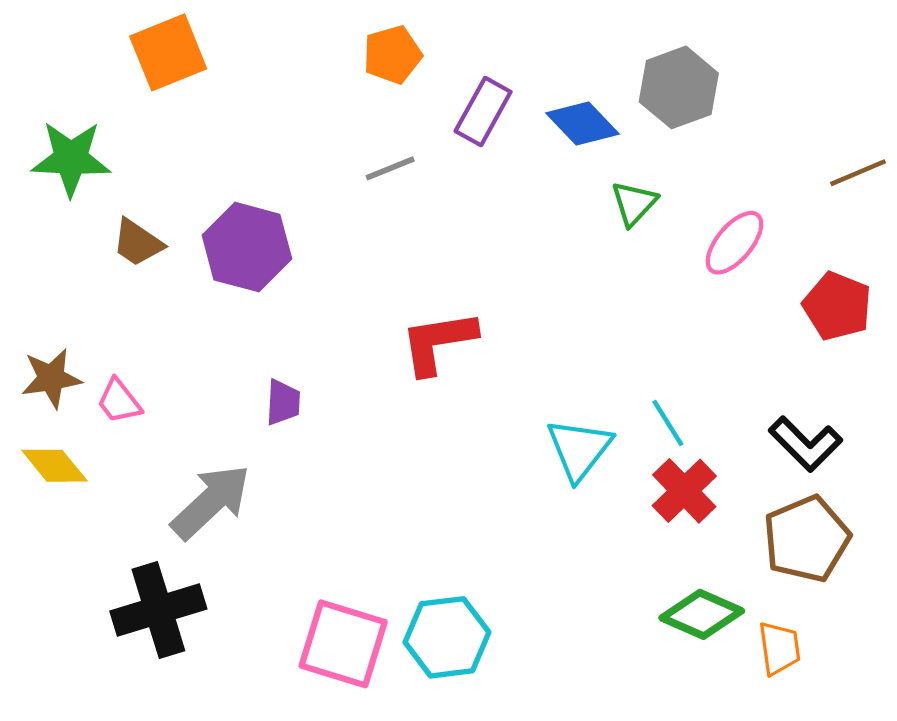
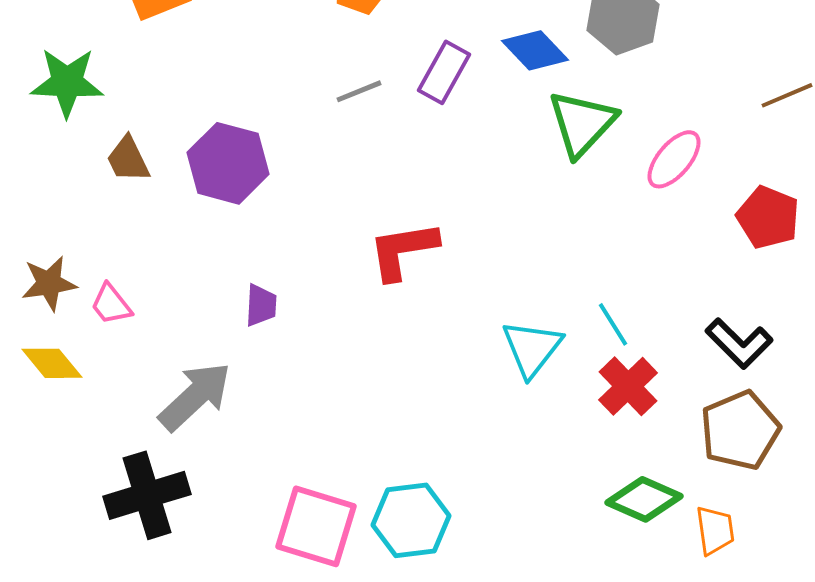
purple rectangle: (483, 112) -> (444, 72), moved
green triangle: (634, 203) -> (582, 123), size x1.6
brown trapezoid: (138, 243) -> (128, 159), turned 30

